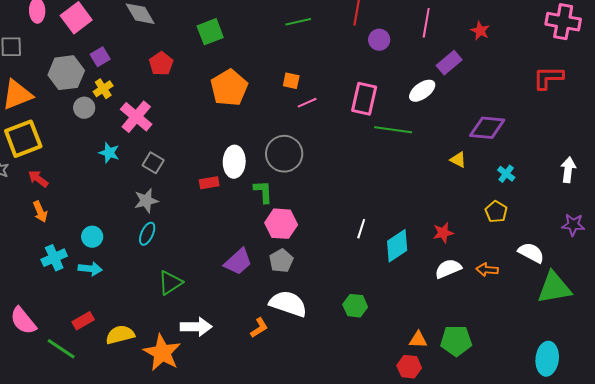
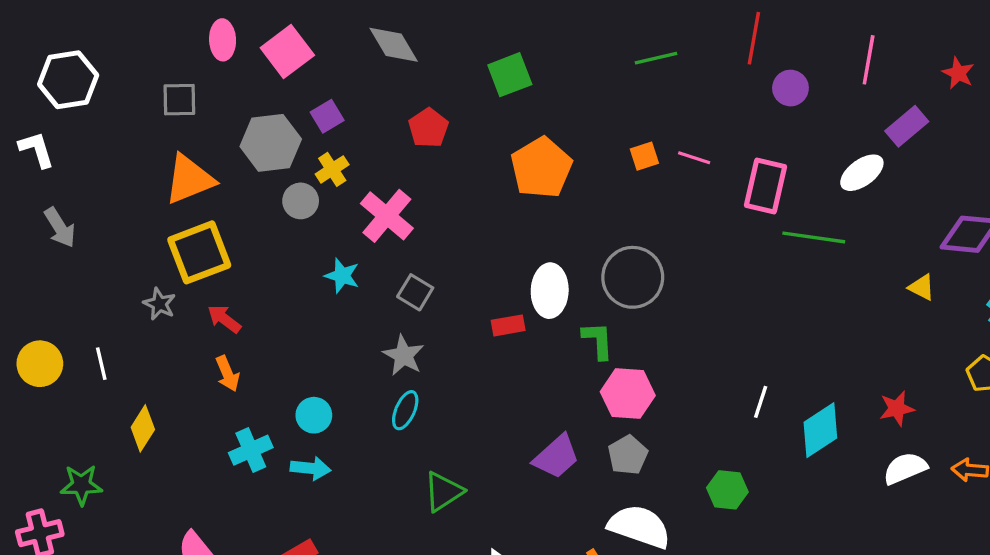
orange square: (291, 81) -> (644, 156), turned -30
pink line: (307, 103) -> (694, 158), moved, turned 42
gray star: (146, 201) -> (404, 355), turned -30
green hexagon: (355, 306) -> (727, 490), moved

